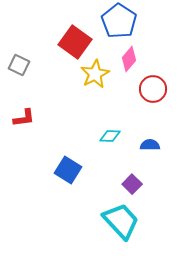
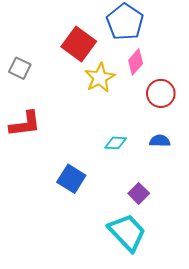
red L-shape: (24, 118) -> (25, 124), size x1.4
blue semicircle: (150, 145) -> (160, 141), moved

